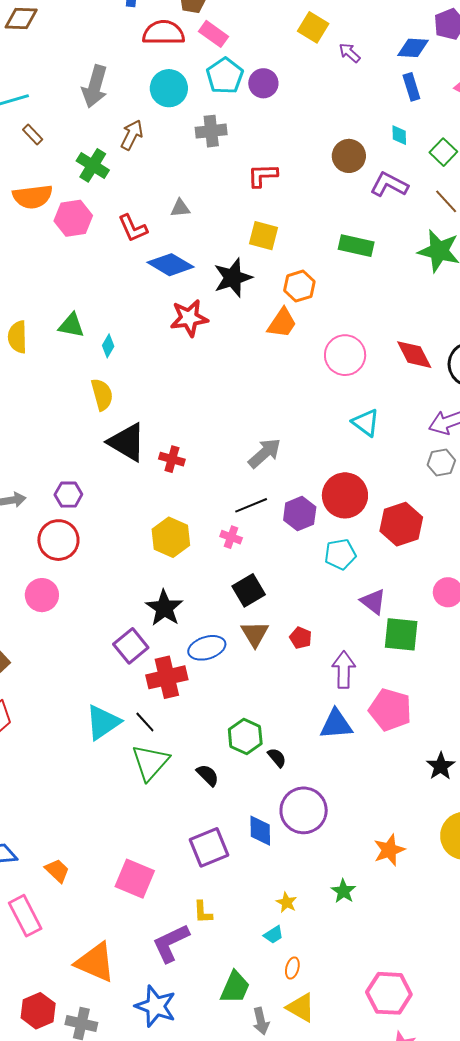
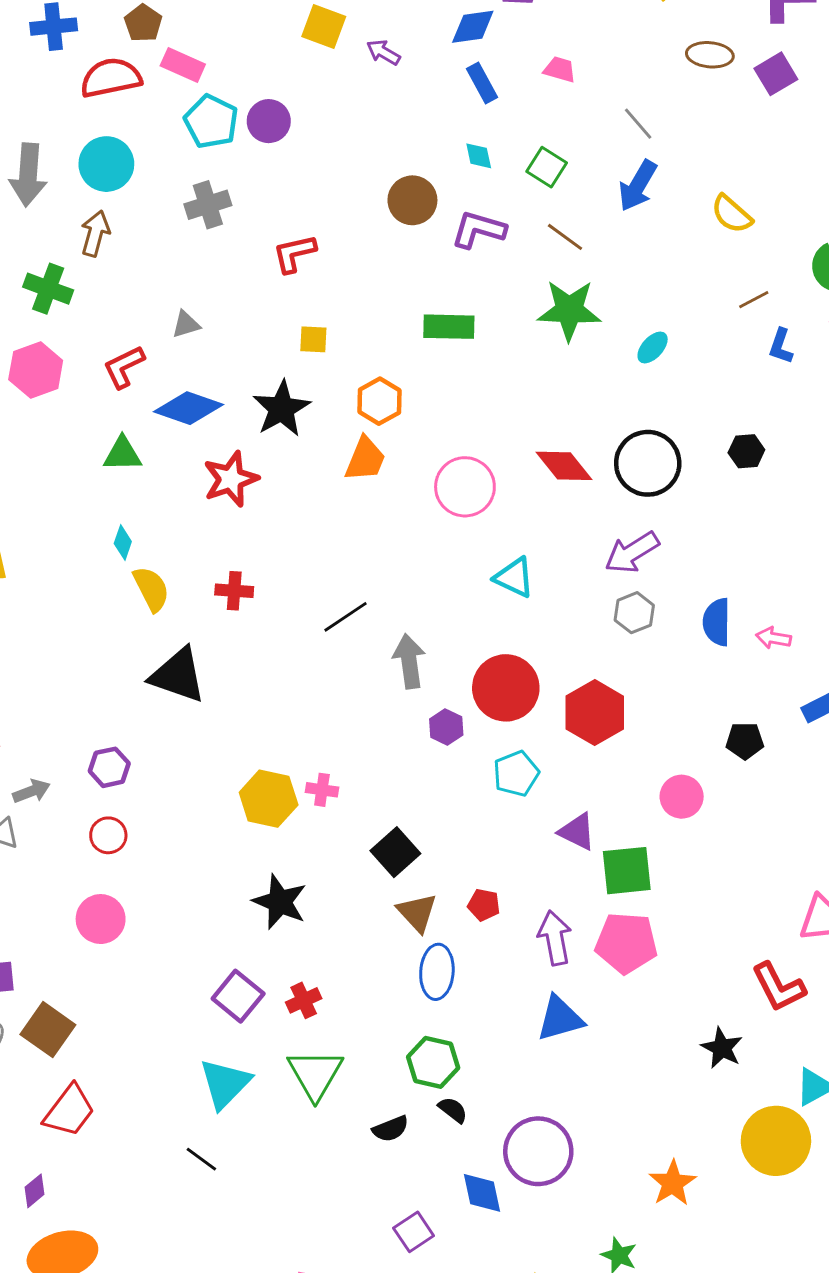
cyan circle: (169, 88) -> (106, 164), moved
red L-shape: (133, 228) -> (124, 367), turned 100
yellow square: (264, 236) -> (313, 339), size x0.7
green triangle: (71, 325) -> (122, 454), moved
yellow semicircle: (102, 395) -> (151, 589), moved
gray arrow: (265, 453) -> (409, 661), moved, turned -45
red cross: (172, 459) -> (234, 591), moved
black line: (251, 505) -> (346, 617), moved
purple hexagon: (300, 514) -> (446, 727), size x0.7
pink cross: (231, 537) -> (322, 790), moved
red circle: (58, 540) -> (108, 835), size x0.6
purple square: (131, 646) -> (238, 996), moved
blue ellipse: (207, 648) -> (437, 972), moved, turned -57
red cross: (167, 677) -> (304, 1000), size x0.6
pink pentagon: (390, 710) -> (626, 943), moved
black line: (145, 722) -> (201, 1159), moved
black semicircle: (277, 758) -> (453, 1110), moved
green triangle: (150, 762) -> (315, 1074), moved
black semicircle: (208, 775) -> (391, 1129), turned 125
purple square: (209, 847) -> (414, 1232), size x0.7

